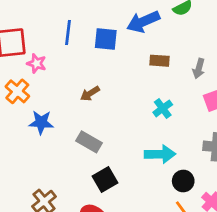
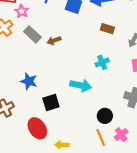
blue star: (41, 122) -> (29, 81), moved
gray rectangle: (89, 142) -> (32, 34), moved
cyan arrow: (160, 154) -> (81, 85), moved

